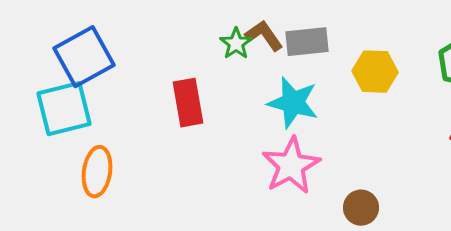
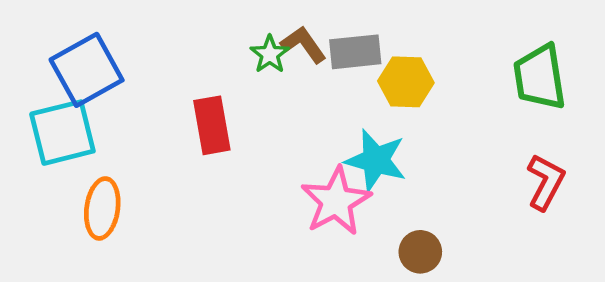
yellow hexagon: (375, 72) -> (406, 82), moved
cyan star: (293, 103) -> (376, 160), moved

